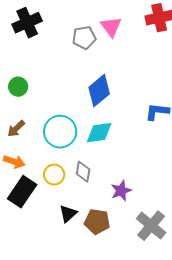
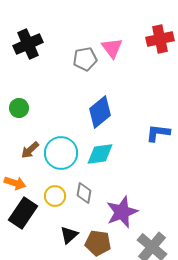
brown arrow: (16, 129) -> (30, 150), moved
purple star: (121, 191) -> (122, 212), size x1.5

